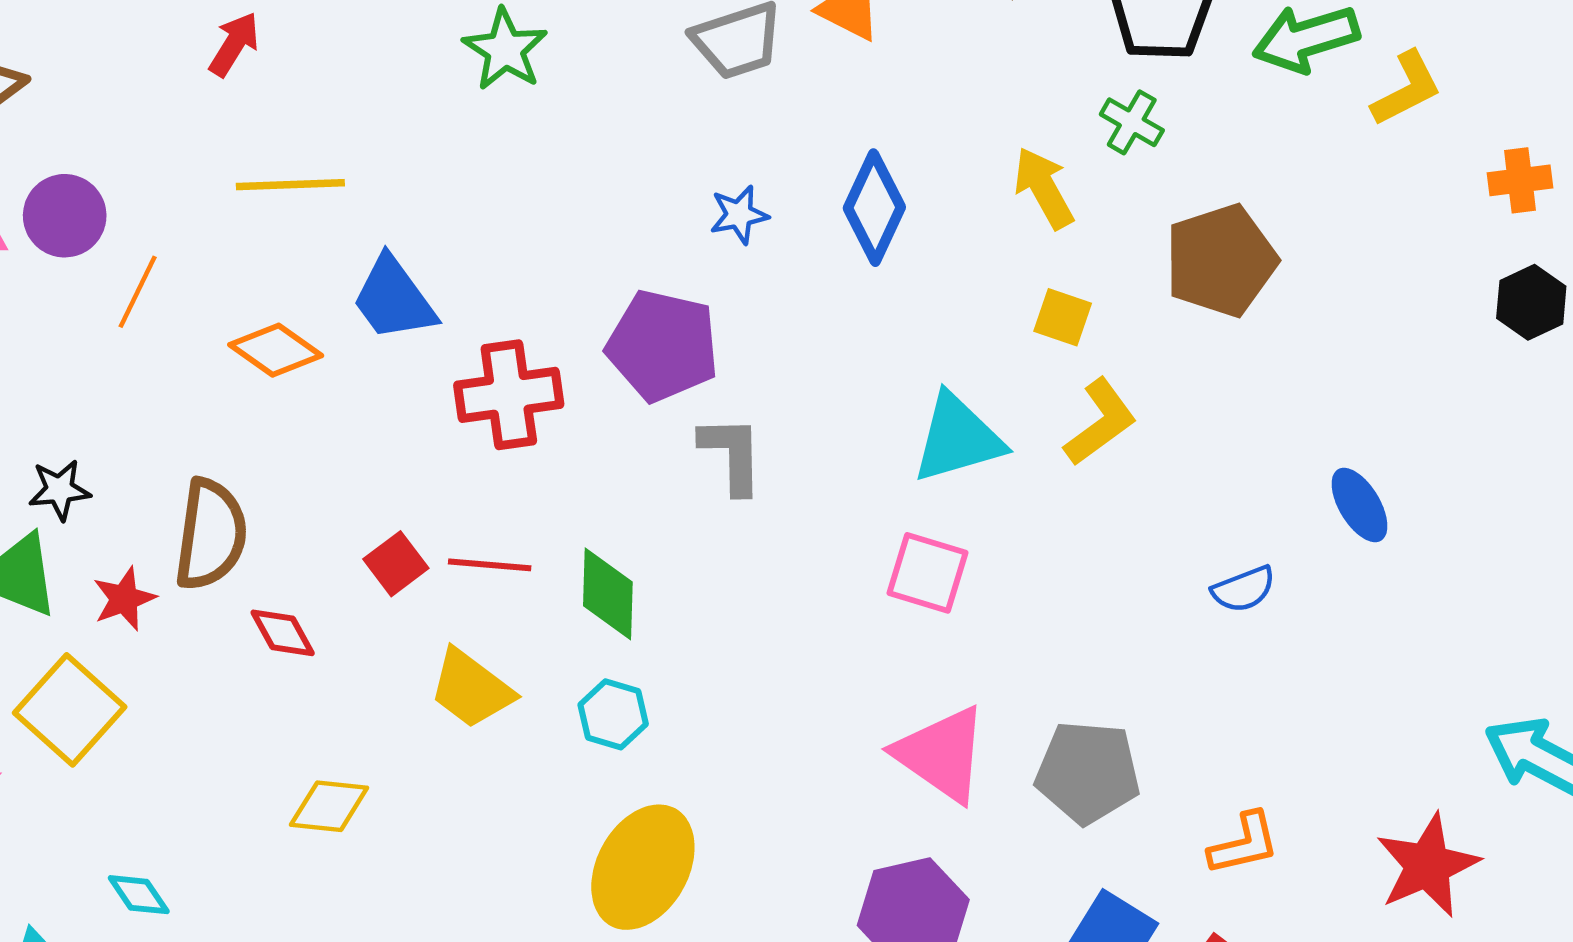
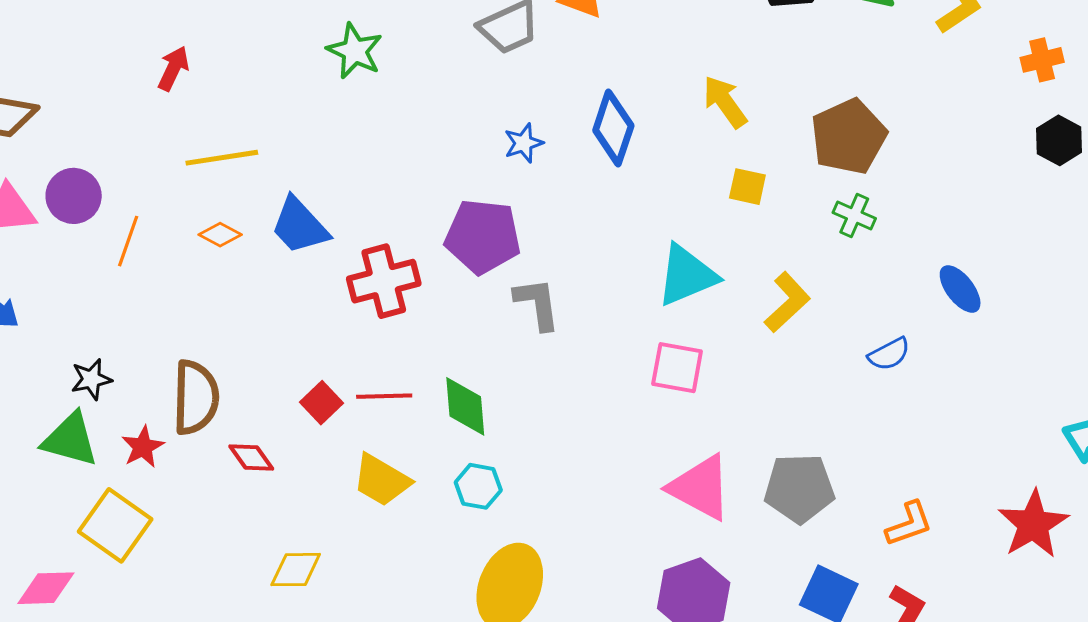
green cross: (1132, 122) -> (854, 215), moved
orange diamond: (276, 350) -> (220, 235), moved, size x0.7
yellow L-shape: (1100, 422) -> (787, 302), moved

